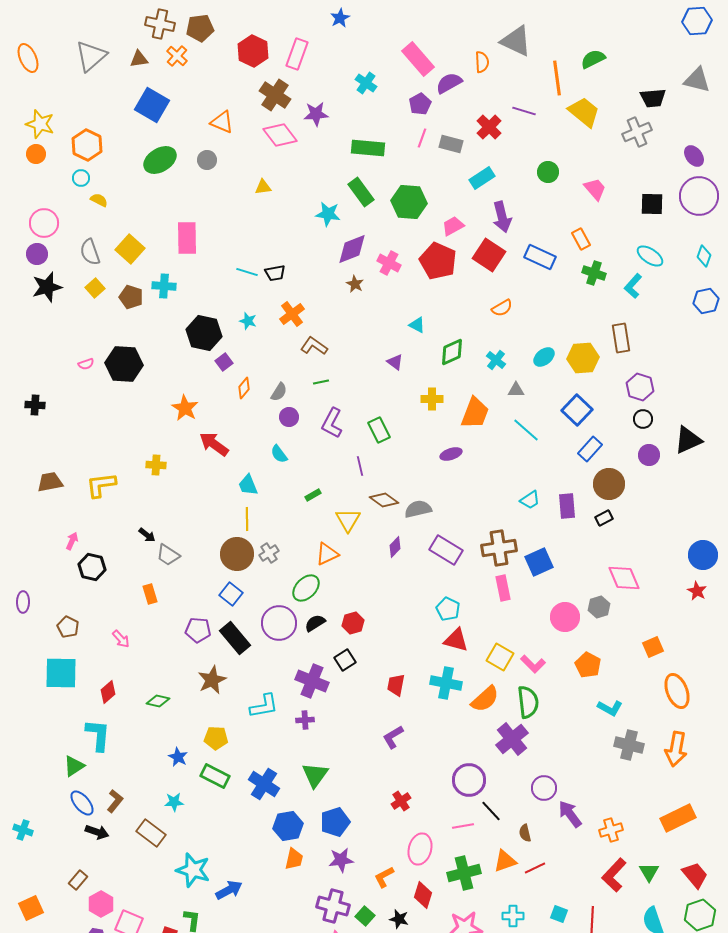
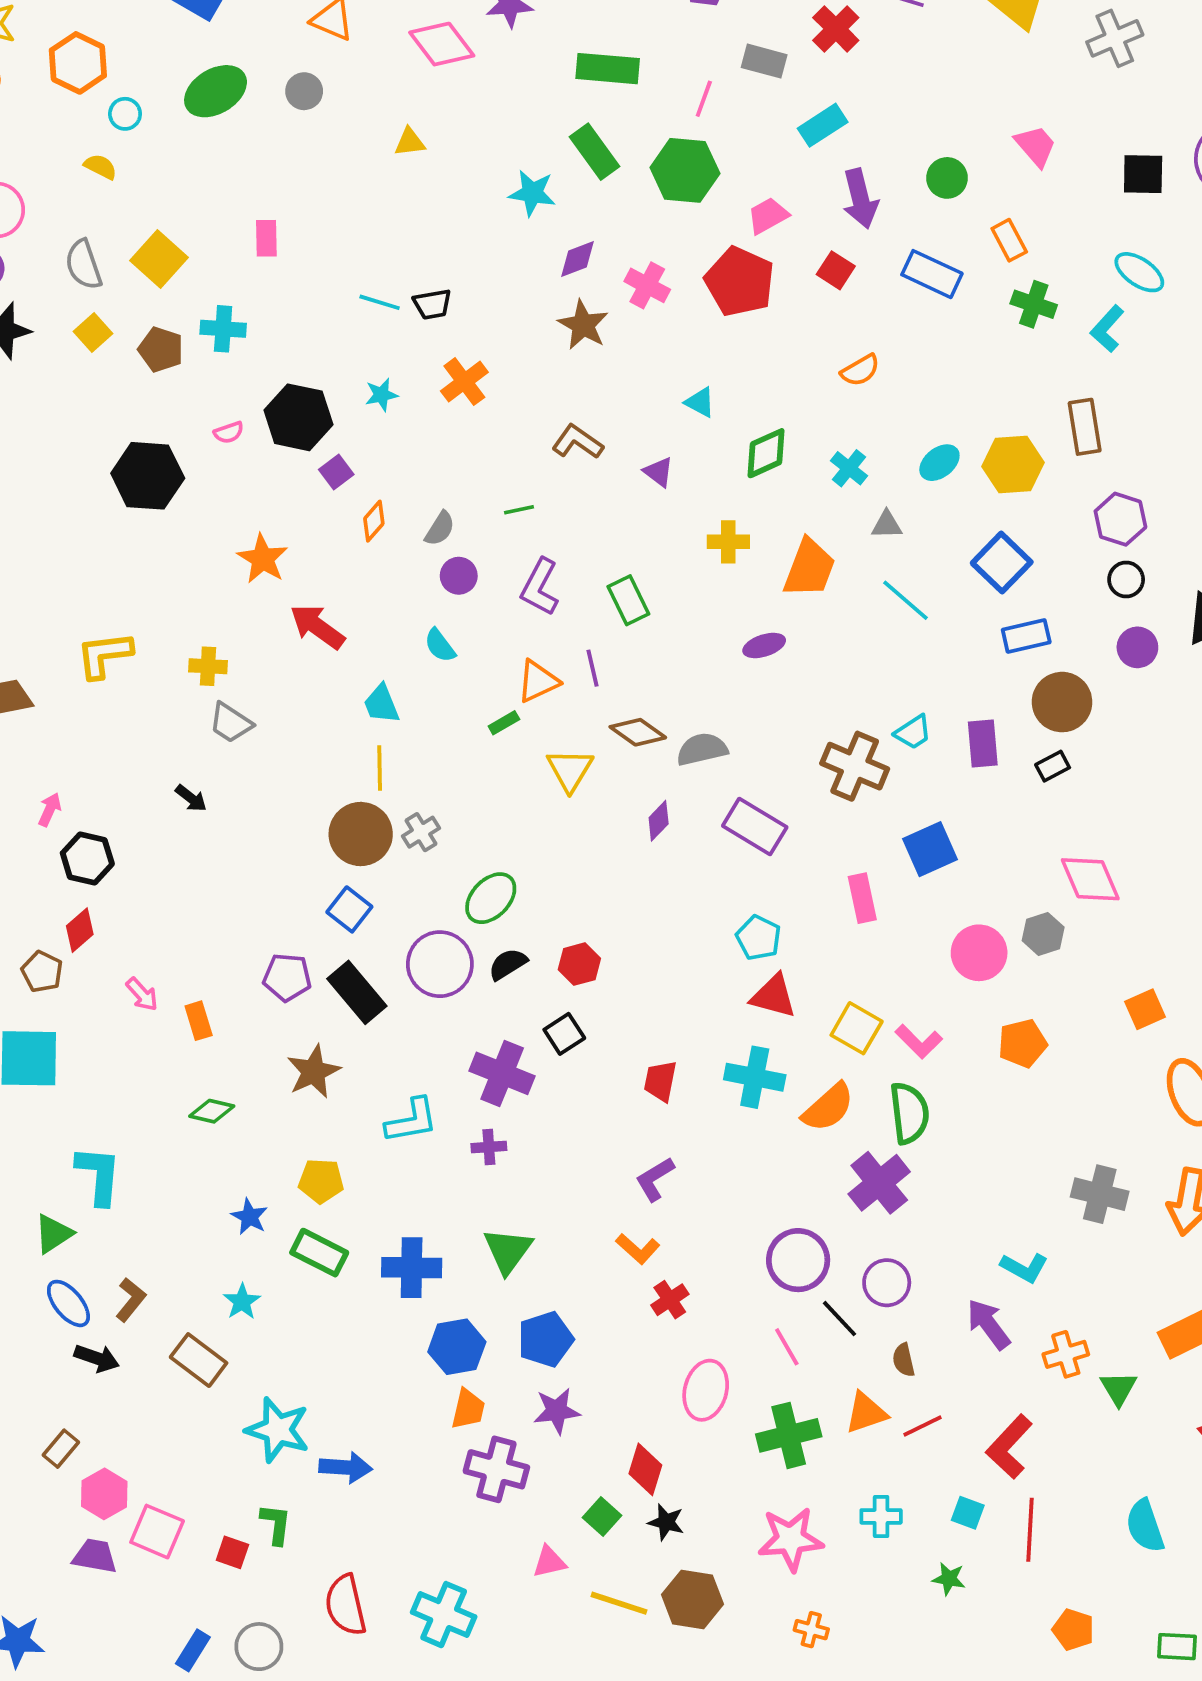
pink line: (422, 138) -> (704, 99), moved
green circle: (548, 172) -> (947, 178), moved
cyan circle: (81, 178) -> (125, 114), moved
pink rectangle: (187, 238) -> (266, 238), size x0.6
purple diamond: (352, 249) -> (577, 259), size x0.7
red square: (489, 255) -> (836, 270), size x0.6
brown star: (355, 284) -> (583, 325), size x1.5
cyan star: (248, 321) -> (381, 395), turned -30
brown L-shape: (314, 346) -> (577, 442), moved
pink semicircle: (86, 364) -> (229, 432), moved
blue rectangle: (590, 449) -> (1026, 636), turned 35
yellow L-shape: (101, 485) -> (104, 655), moved
brown cross: (499, 548) -> (855, 766), moved, turned 32
orange triangle: (327, 554) -> (538, 681), moved
gray trapezoid: (168, 555) -> (231, 723), moved
orange rectangle: (150, 594) -> (199, 1021), moved
orange pentagon: (588, 665) -> (1022, 1043), turned 30
red diamond: (108, 692) -> (80, 930), moved
cyan L-shape: (610, 708) -> (1024, 1268), moved
blue cross: (264, 784) -> (412, 1268), turned -32
purple circle: (544, 788) -> (887, 1283), moved
cyan star: (174, 802) -> (242, 1302), turned -30
pink line: (463, 826) -> (787, 1347), turned 70
green triangle: (649, 872) -> (1119, 1388), moved
red L-shape: (614, 875) -> (1009, 1447), moved
orange L-shape: (384, 877) -> (638, 1249), moved, turned -110
blue arrow: (229, 890) -> (346, 1467), turned 32
red diamond: (423, 895) -> (645, 1469), moved
purple cross: (333, 906) -> (496, 1469), moved

